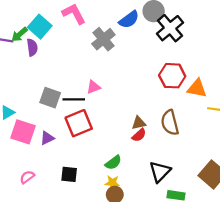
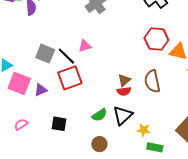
black line: (74, 99) -> (66, 56), turned 42
brown triangle: (139, 123) -> (124, 80), turned -32
red semicircle: (139, 135) -> (124, 91), turned 32
black triangle: (160, 172) -> (123, 115), moved
yellow star: (112, 183) -> (144, 130), moved

